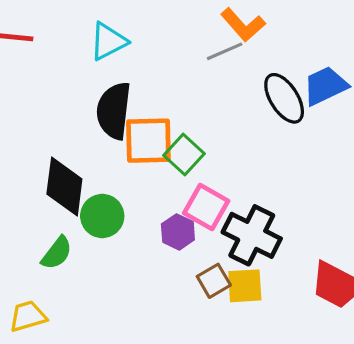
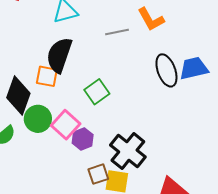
gray line: (225, 51) -> (117, 32), moved
orange square: (148, 141) -> (47, 76), moved, size x0.7
pink square: (206, 207) -> (66, 125), moved

